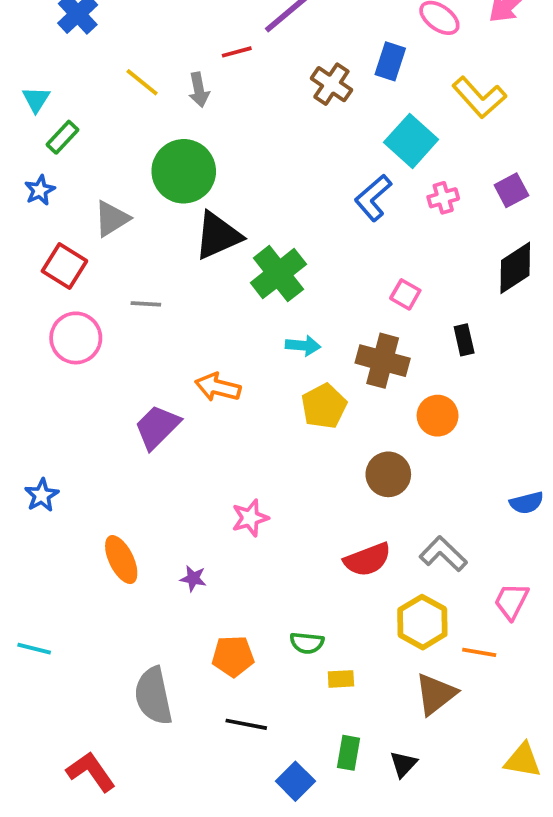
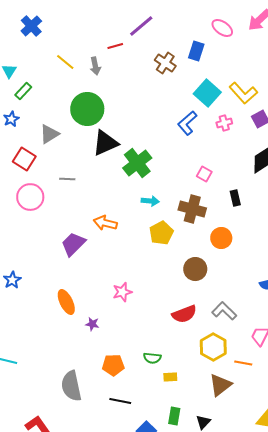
yellow L-shape: (479, 97) -> (243, 93), moved
orange ellipse: (121, 560) -> (66, 302), moved

